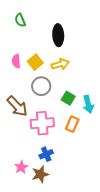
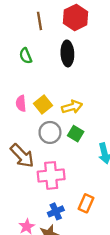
black ellipse: (58, 35) -> (67, 53), moved
green square: (68, 98) -> (76, 134), moved
orange rectangle: (72, 124) -> (86, 203), moved

